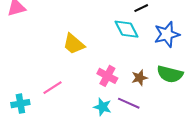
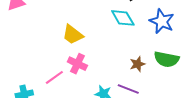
blue star: (167, 34) -> (162, 21), turned -30
pink cross: (107, 76) -> (77, 64), moved

